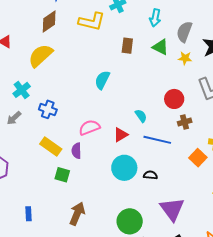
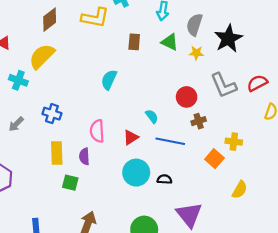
cyan cross: (22, 90) -> (18, 80), moved, turned -30
pink semicircle: (89, 128) -> (97, 131), turned -70
yellow rectangle: (51, 146) -> (57, 153), turned 55

